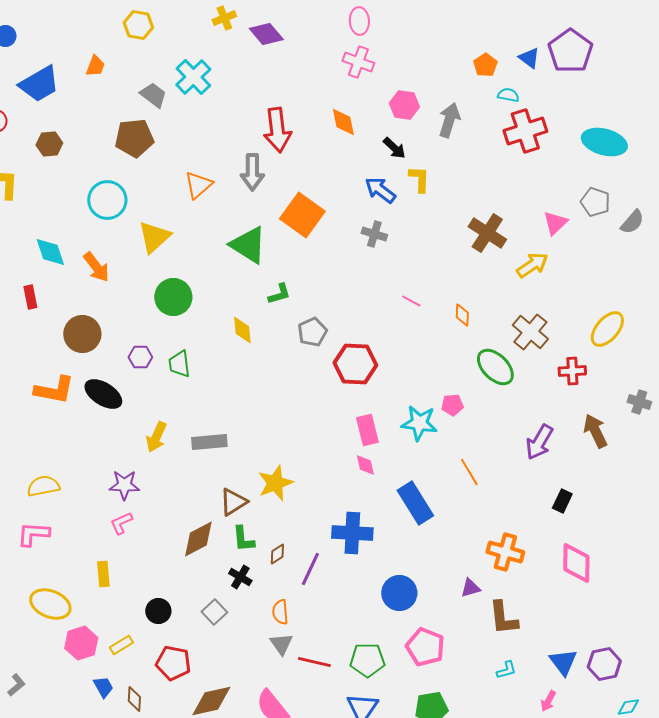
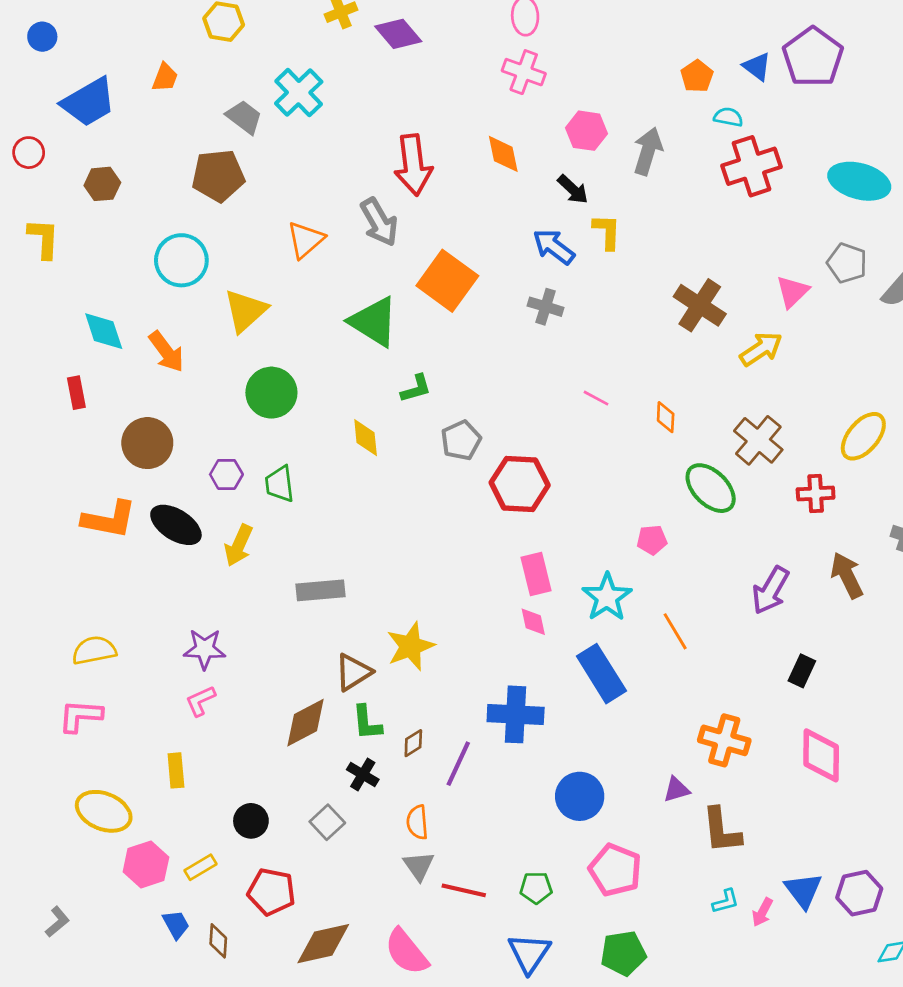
gray arrow: (252, 172) -> (379, 222), turned -30
cyan star: (419, 423) -> (607, 597), moved, turned 30
yellow arrow: (156, 437) -> (239, 545), moved
green pentagon: (367, 660) -> (536, 888), size x0.7
pink arrow: (548, 701) -> (762, 912), moved

